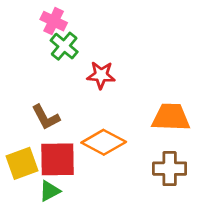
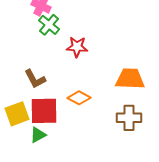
orange diamond: (104, 142) -> (79, 98), size x0.7

